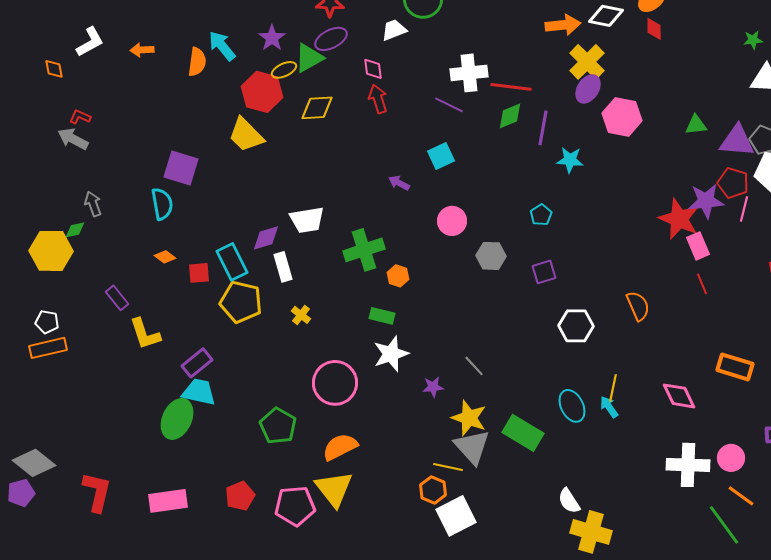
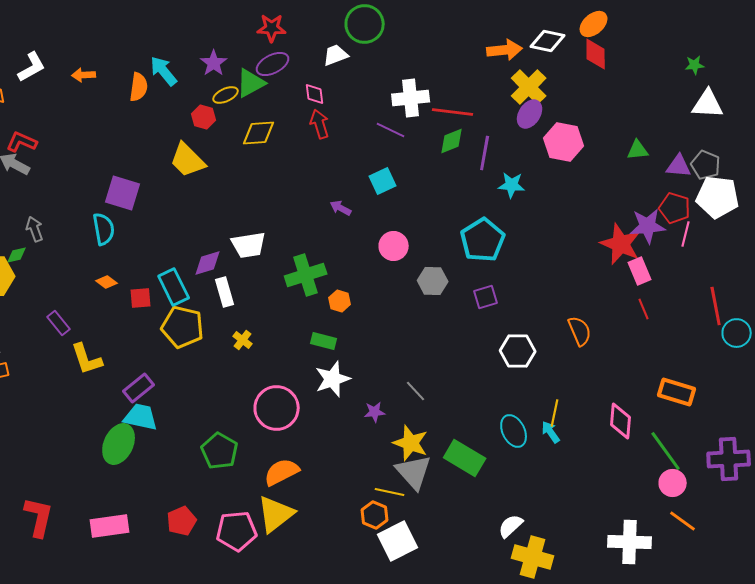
red diamond: (654, 29) -> (596, 54), size x1.4
red hexagon: (262, 92) -> (204, 117), size x0.6
red L-shape: (80, 117) -> (22, 142), size x1.4
purple triangle: (737, 141) -> (679, 166), size x0.7
cyan pentagon: (541, 215) -> (483, 240), size x2.0
pink diamond: (679, 396) -> (621, 421), turned 30
white cross: (688, 465) -> (630, 542), moved
yellow triangle: (334, 489) -> (276, 514), turned 30
white semicircle: (569, 501) -> (511, 526), turned 80
green line: (724, 525) -> (666, 451), moved

